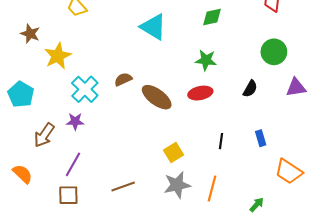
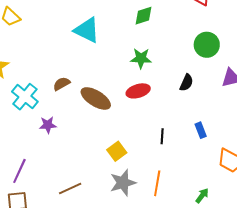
purple star: (75, 121) -> (48, 125), moved

